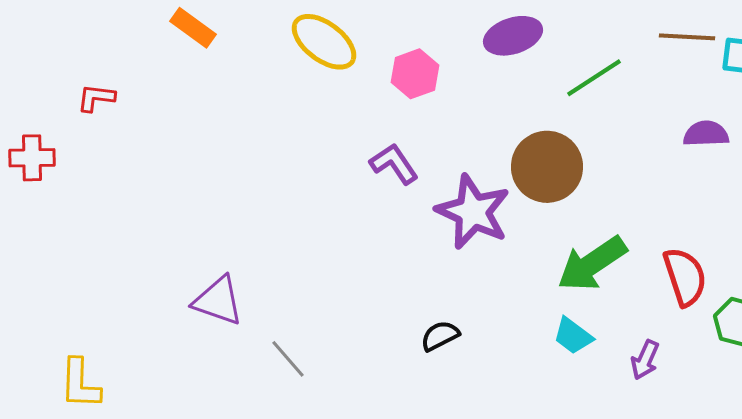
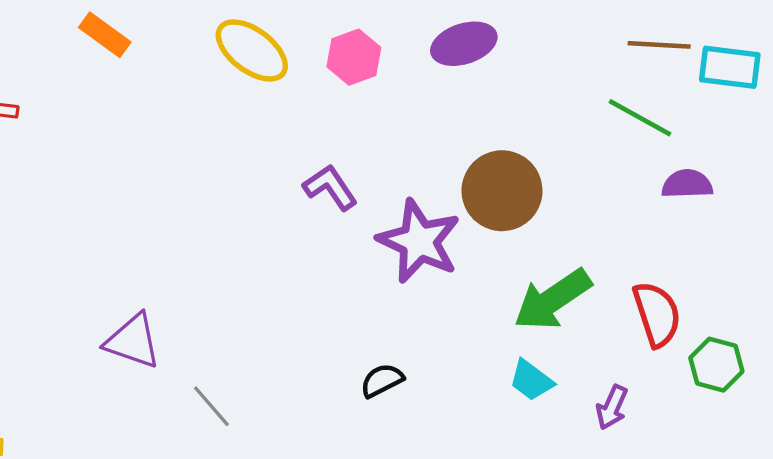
pink hexagon: (415, 74) -> (354, 57), moved
green line: (594, 78) -> (640, 118), moved, turned 62
purple semicircle: (706, 134) -> (687, 184), moved

